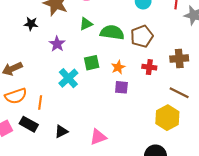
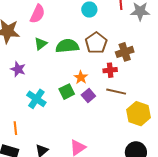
brown cross: (179, 59) -> (125, 52), moved
green square: (92, 63) -> (67, 92), moved
purple square: (121, 87) -> (88, 95), turned -32
brown line: (179, 93) -> (116, 92), moved

